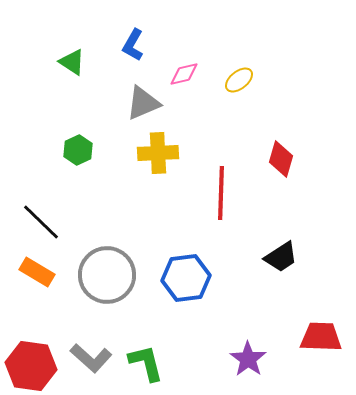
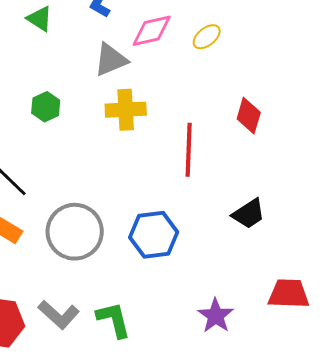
pink diamond: (184, 74) -> (152, 31), size x1.4

